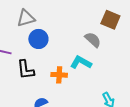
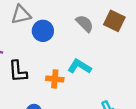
blue circle: (38, 39) -> (43, 31), moved
gray semicircle: (93, 40) -> (85, 23), moved

